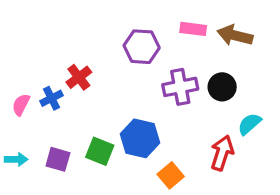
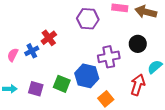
purple cross: (180, 87) -> (109, 57), moved

